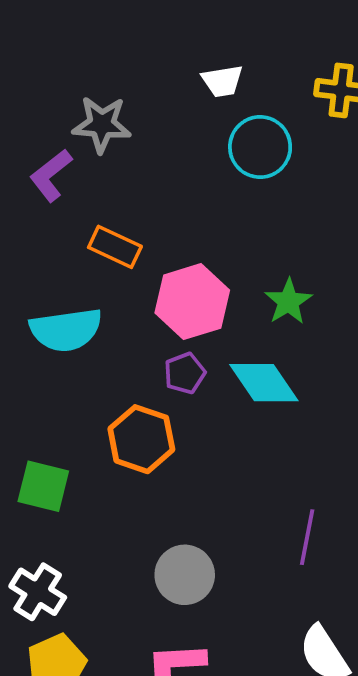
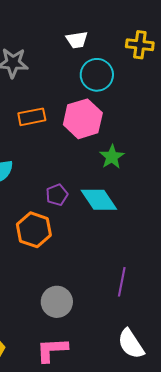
orange rectangle: (115, 247) -> (32, 117), moved, turned -36
pink hexagon: (192, 302) -> (83, 119), moved

